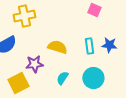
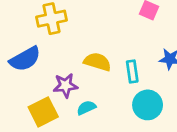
cyan rectangle: (89, 46) -> (132, 72), moved
cyan semicircle: (62, 78) -> (86, 108), moved, turned 32

